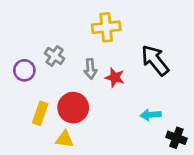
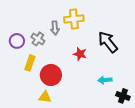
gray arrow: (90, 69) -> (55, 28), moved
purple circle: (24, 70) -> (17, 41), moved
yellow rectangle: (40, 113) -> (30, 63), moved

